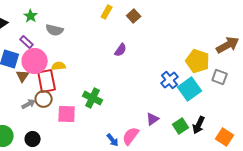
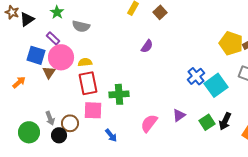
yellow pentagon: (198, 61) -> (231, 43), moved
red rectangle: (47, 81) -> (88, 83), moved
green cross: (93, 98) -> (119, 94), turned -30
brown circle: (44, 99) -> (70, 123), moved
gray arrow: (29, 104) -> (50, 118), moved, turned 96
pink semicircle: (131, 136) -> (149, 123), moved
blue arrow: (113, 140) -> (111, 135), moved

